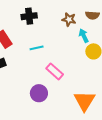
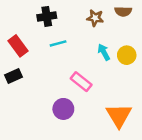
cyan arrow: (84, 36) -> (104, 52), moved
cyan line: (37, 48) -> (58, 43), moved

